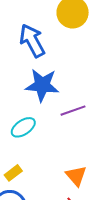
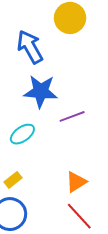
orange triangle: (76, 176) -> (76, 182), turned 40

